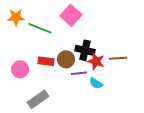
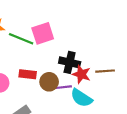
pink square: (71, 15) -> (43, 33), moved, turned 30
brown circle: (66, 59) -> (49, 82), moved
cyan semicircle: (96, 83) -> (81, 98), size x1.5

